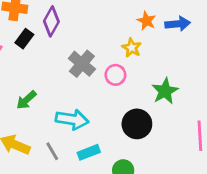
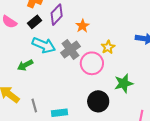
orange star: (146, 21) -> (82, 26), moved
pink circle: (115, 75) -> (92, 63), size x1.5
cyan arrow: (72, 119) -> (44, 45), moved

